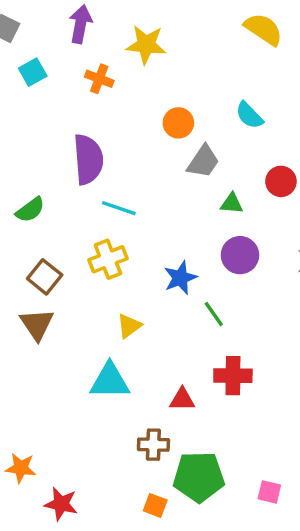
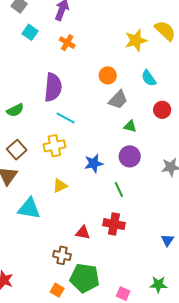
yellow star: (146, 45) -> (136, 40), moved, turned -30
cyan square: (33, 72) -> (30, 32), turned -35
red circle: (281, 181) -> (162, 110), moved
green line: (214, 314) -> (119, 189), moved
cyan triangle: (110, 381) -> (29, 208), moved

